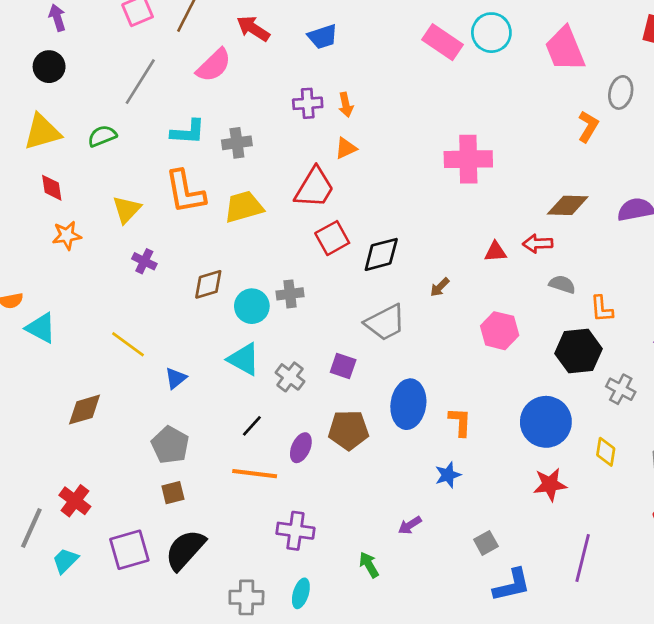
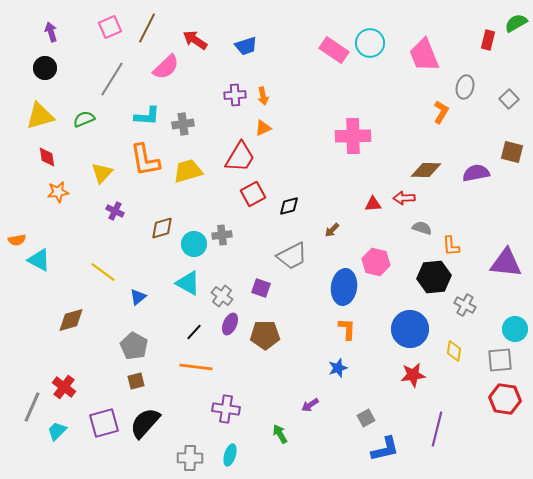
black diamond: (381, 254) -> (289, 206), size x0.7
blue ellipse: (408, 404) -> (344, 287), moved
purple ellipse: (301, 448) -> (230, 324), moved

